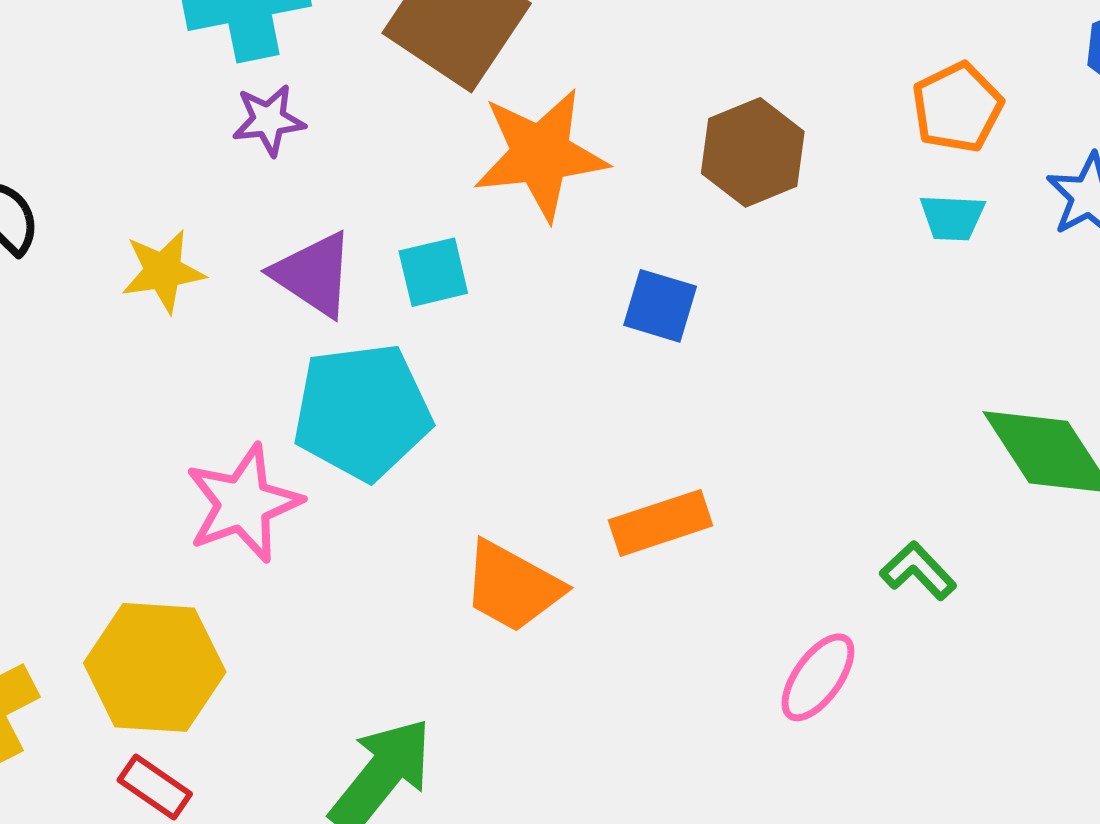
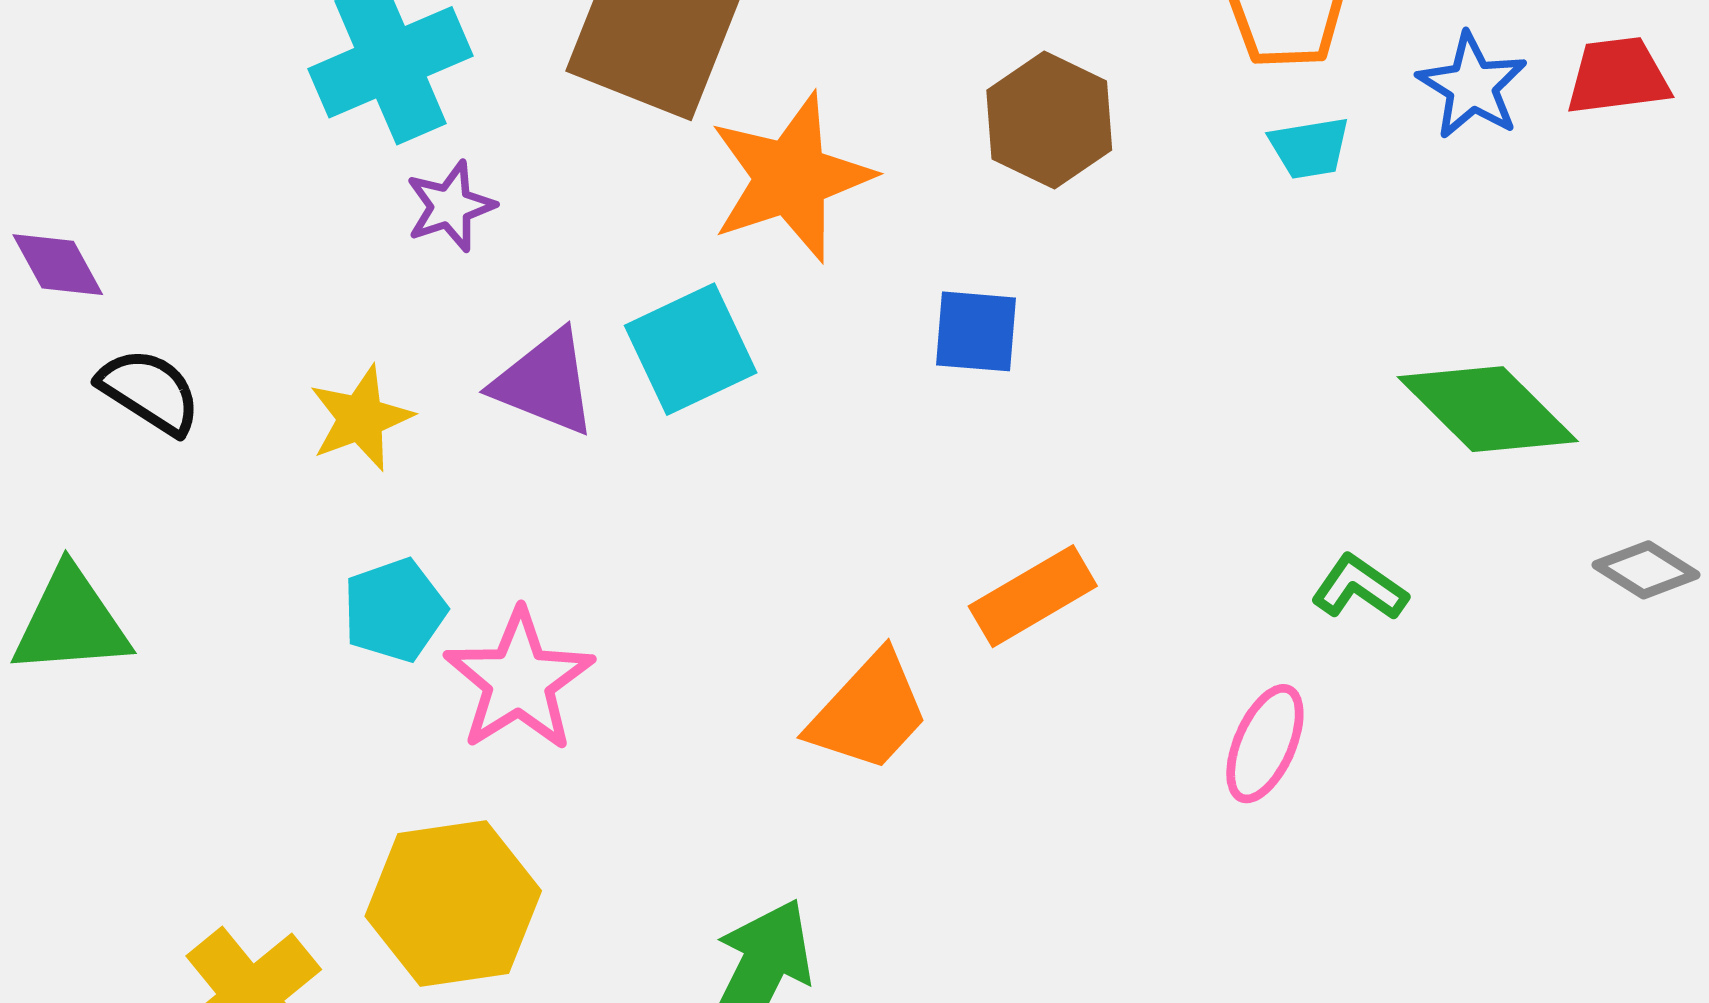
cyan square: (433, 272) -> (691, 349), size x1.4
cyan pentagon: (362, 412) -> (395, 610), moved, size x0.6
orange trapezoid: (512, 587) -> (869, 712), turned -64

